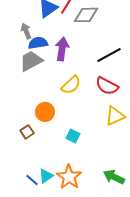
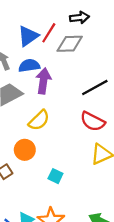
blue semicircle: (38, 43) -> (29, 66), moved
yellow semicircle: (71, 85) -> (39, 120), moved

